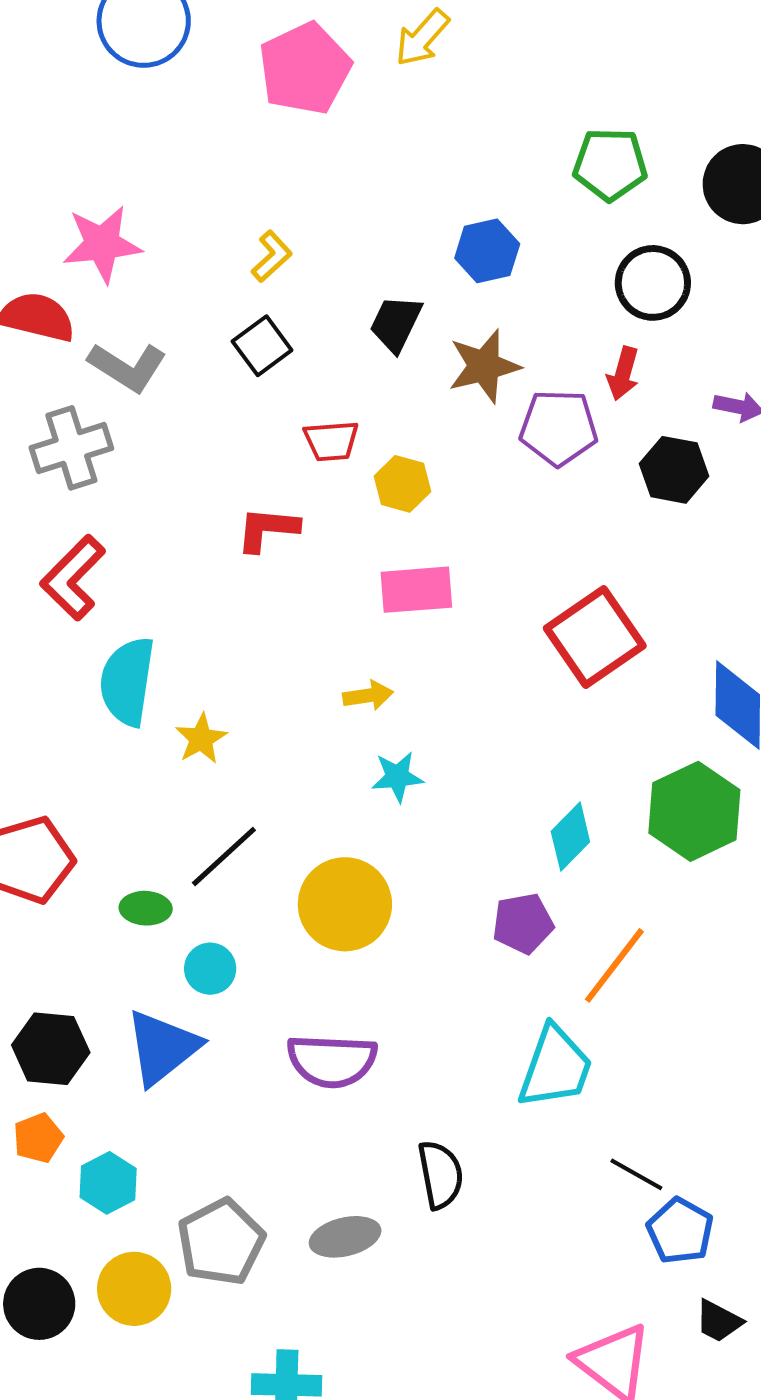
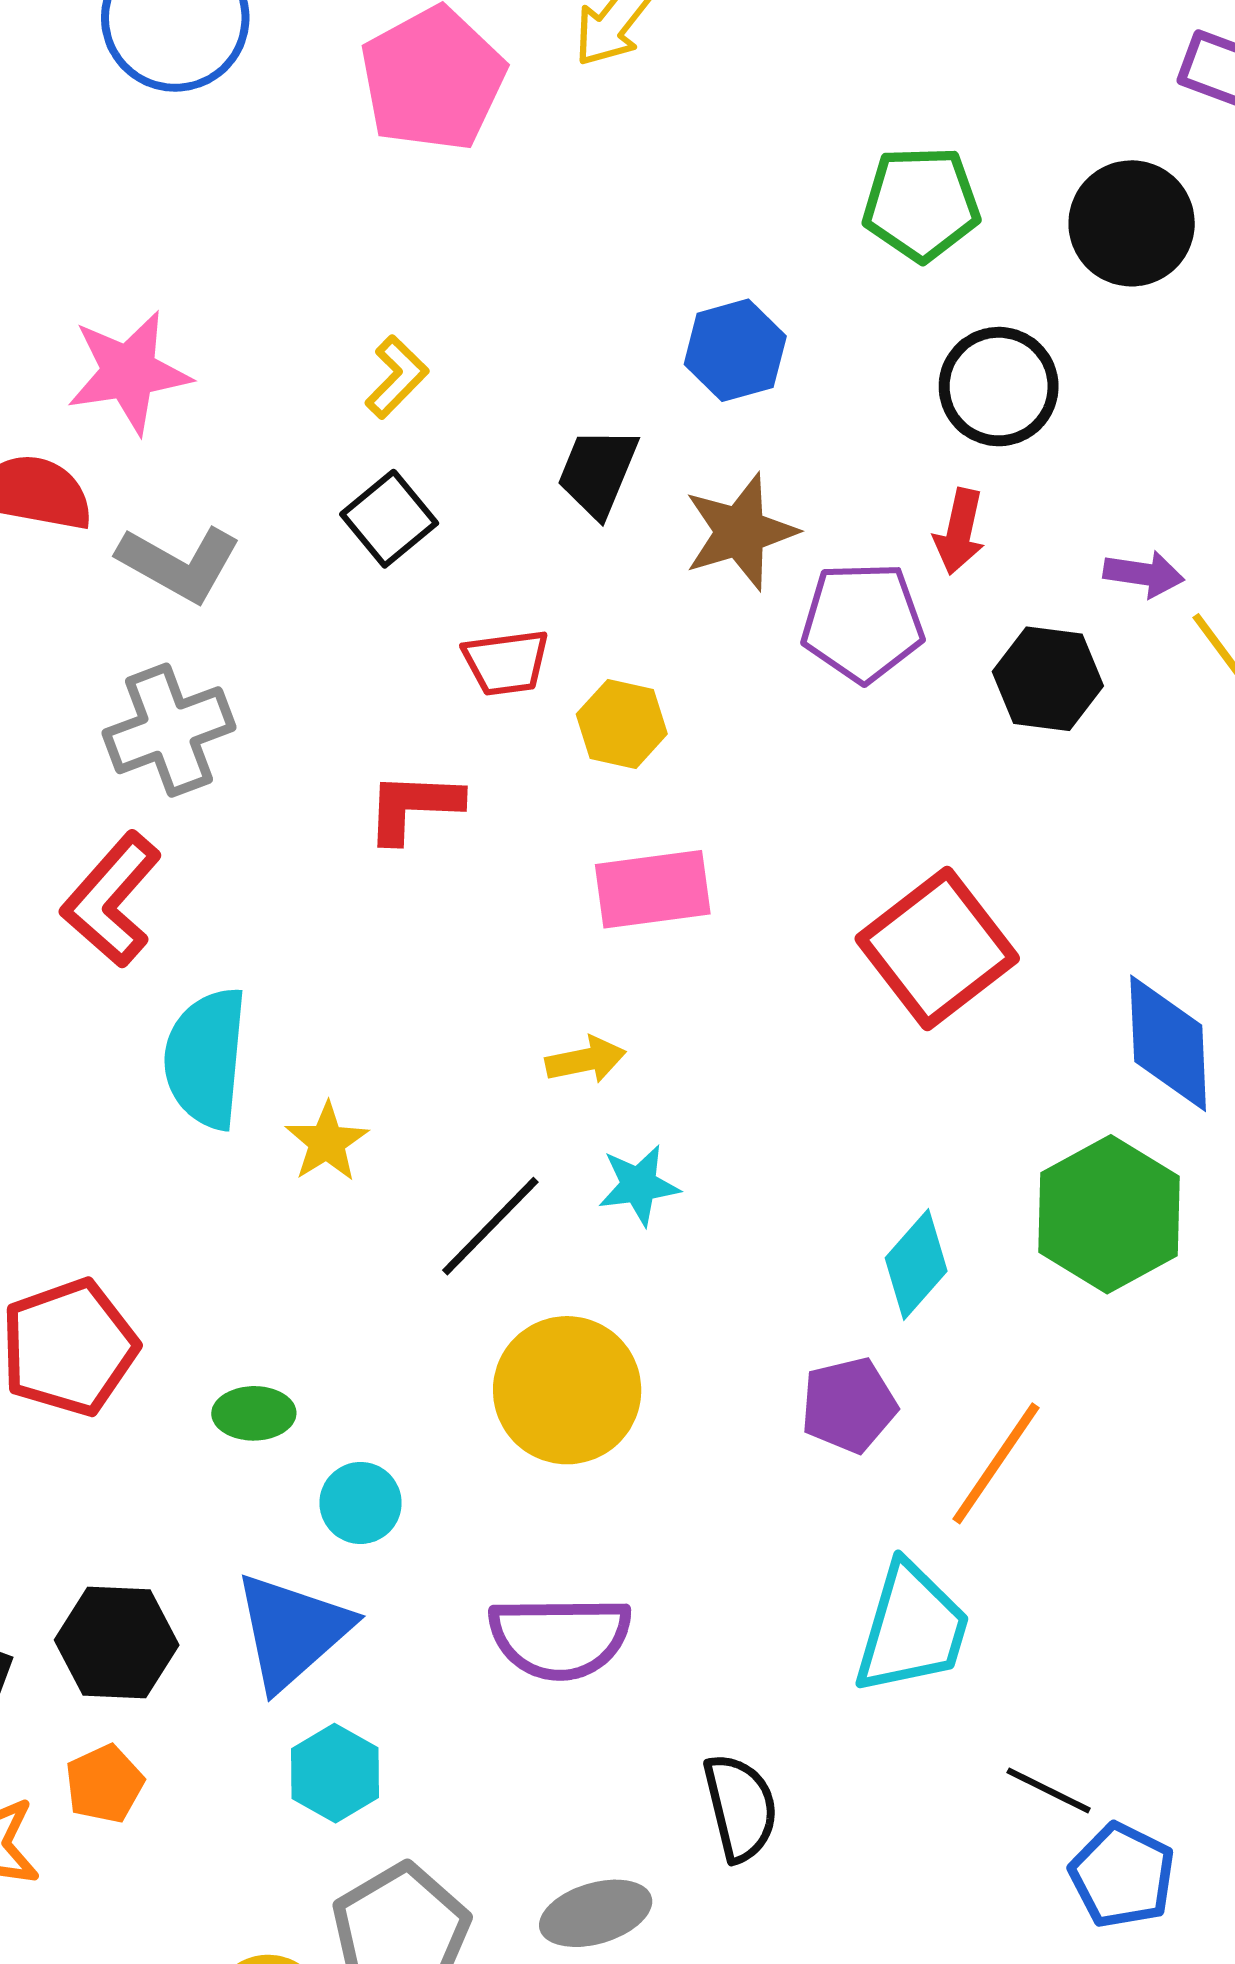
gray cross: (71, 448) -> (169, 730), moved
black line: (224, 856) -> (490, 1226), moved
cyan hexagon: (108, 1183) -> (335, 1773), moved

